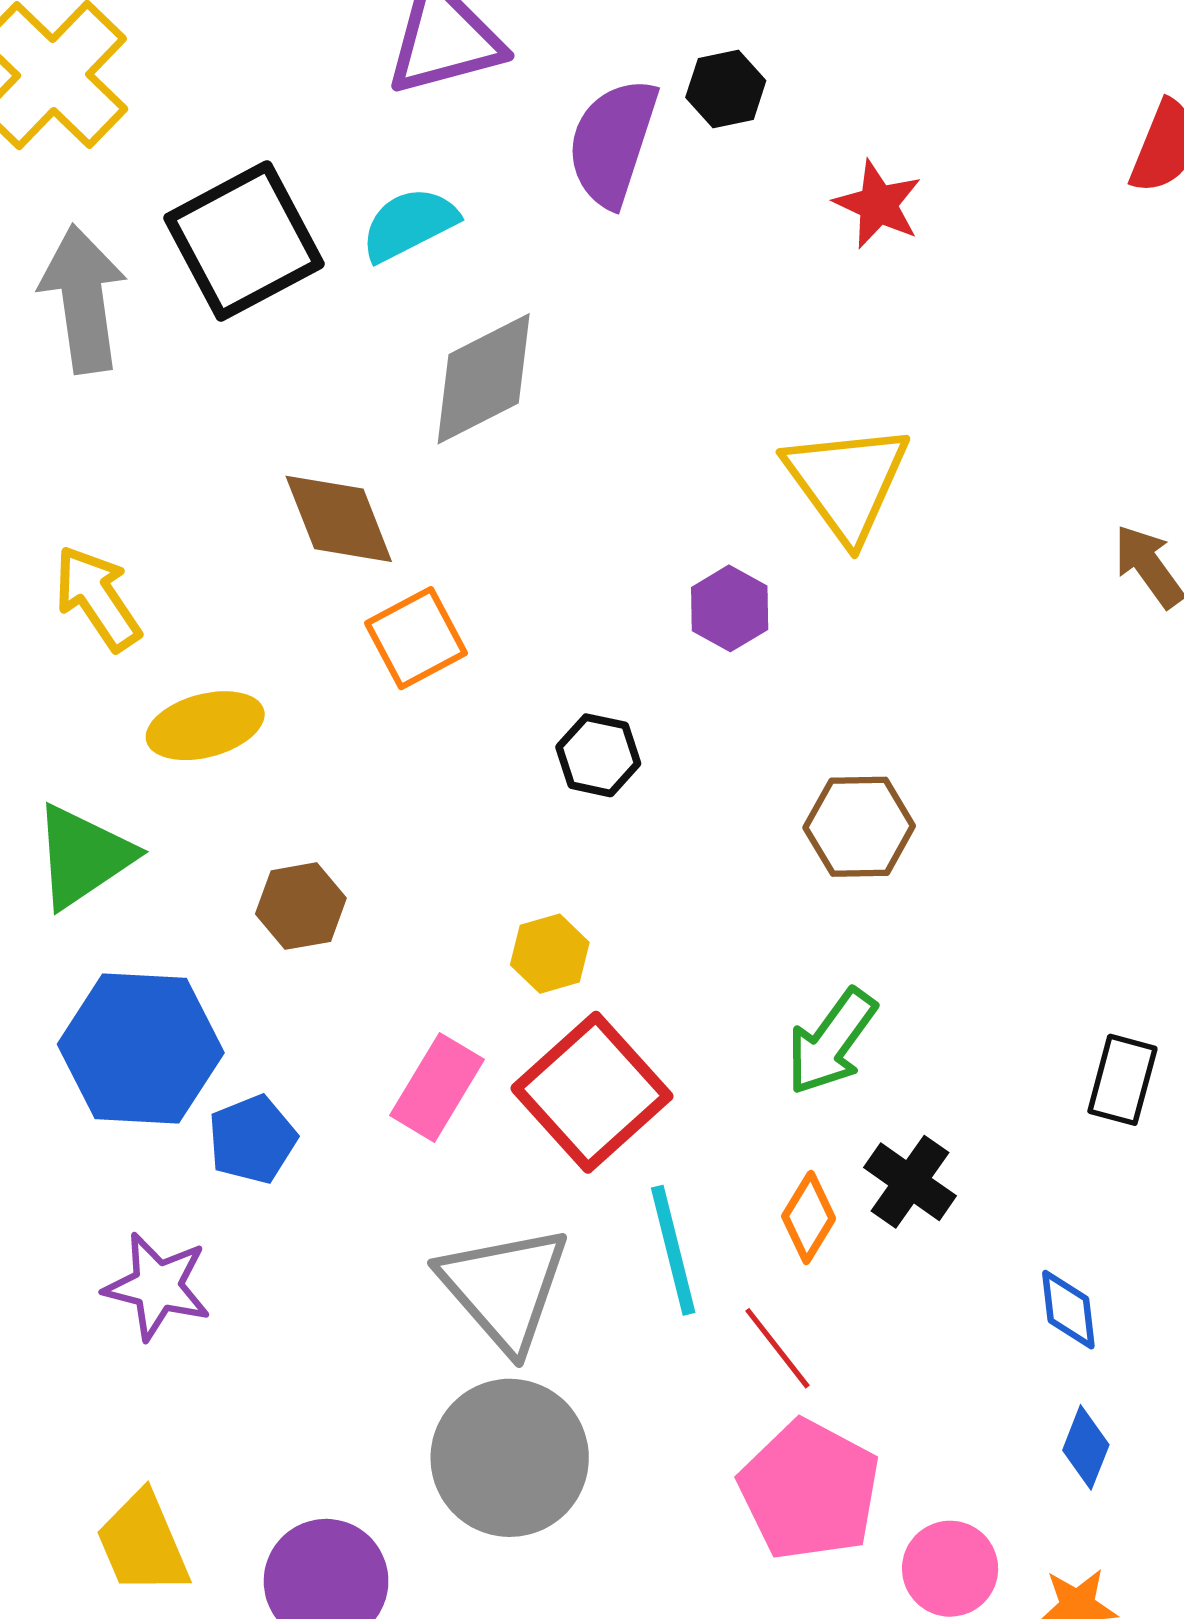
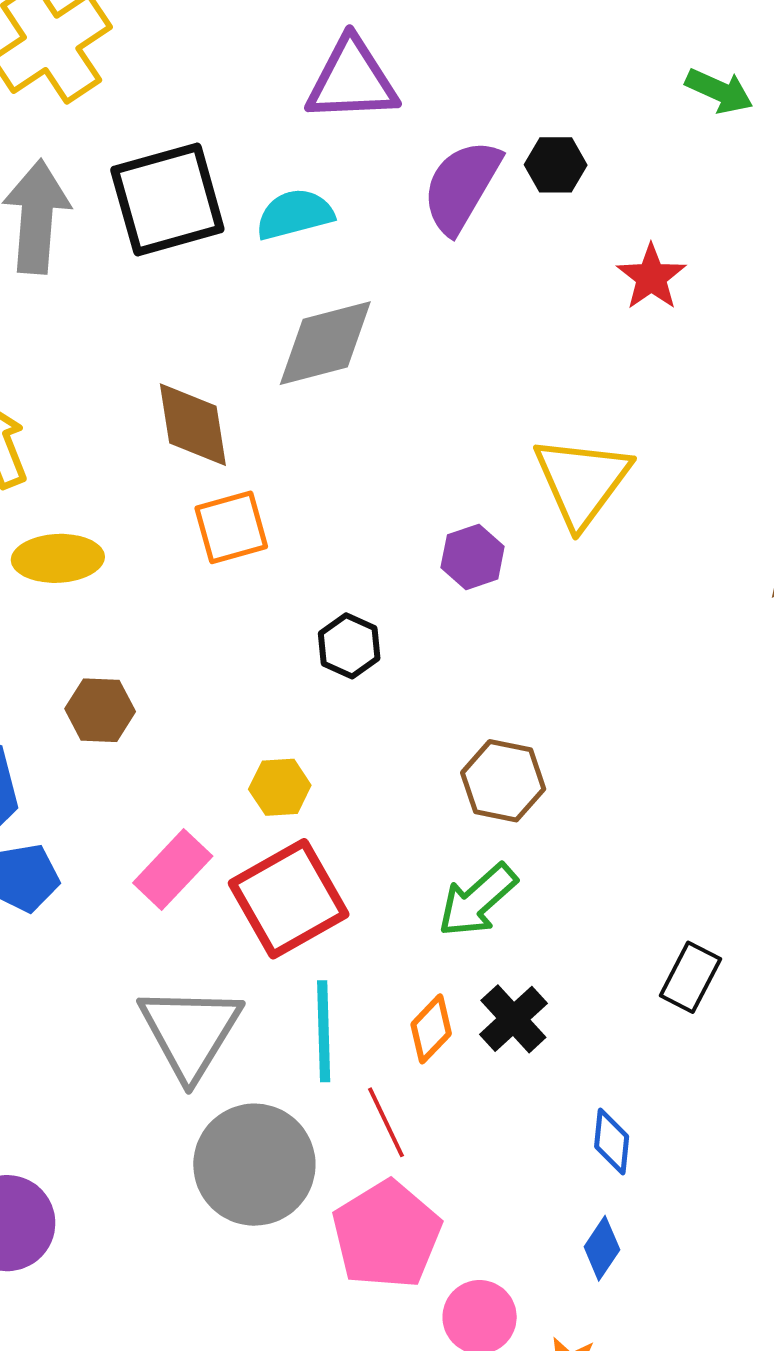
brown hexagon: (859, 827) -> (503, 781), moved
gray circle: (510, 1458) -> (254, 1165), moved

